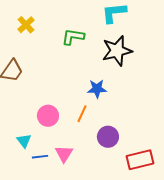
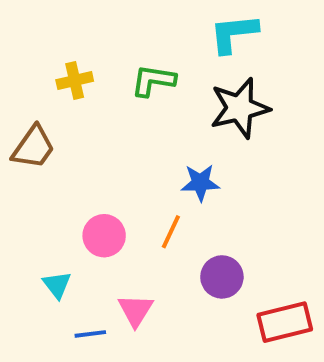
yellow cross: (26, 25) -> (75, 81), moved, turned 30
blue line: (40, 157) -> (90, 334), moved

